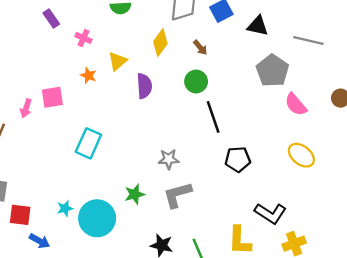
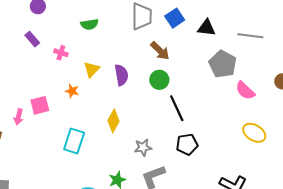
yellow diamond: (160, 43) -> (113, 121), moved
brown arrow: (200, 47) -> (160, 51), size x1.5
orange star: (88, 75) -> (72, 91), moved
purple semicircle: (144, 86) -> (121, 75), moved
black pentagon: (238, 159) -> (187, 144), moved

